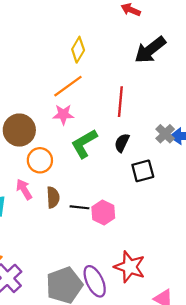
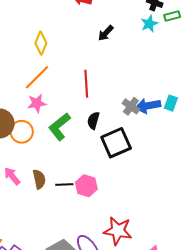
black arrow: (150, 50) -> (106, 33), size x0.6
orange circle: (40, 160) -> (22, 132), moved
black square: (143, 171) -> (116, 143), size x1.4

